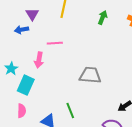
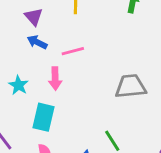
blue arrow: (22, 30) -> (37, 42), moved, turned 48
cyan star: (11, 69) -> (18, 85), moved

